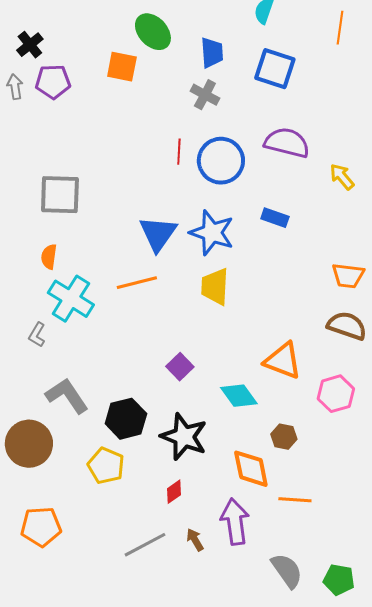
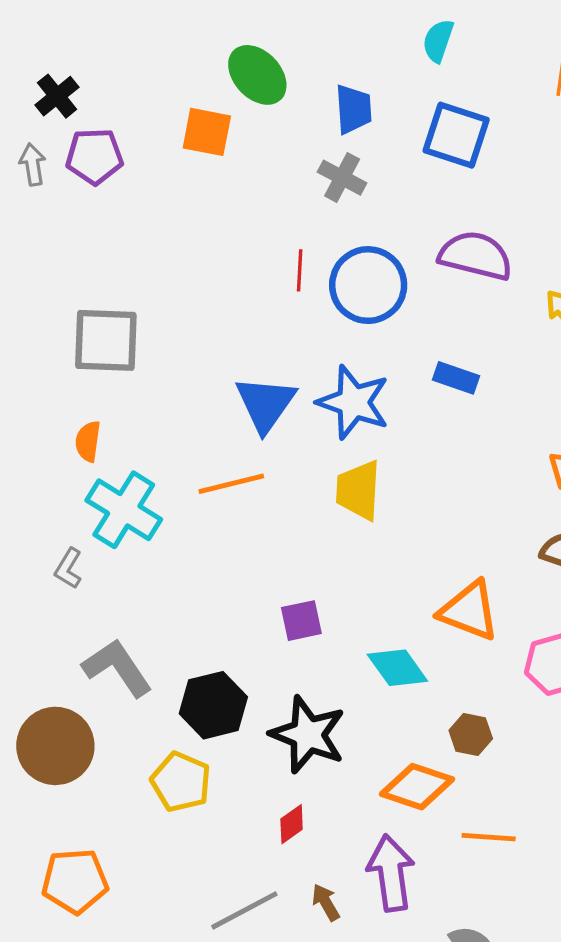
purple square: (180, 367) -> (301, 621), turned 32
orange diamond: (251, 469) -> (417, 787), turned -60

